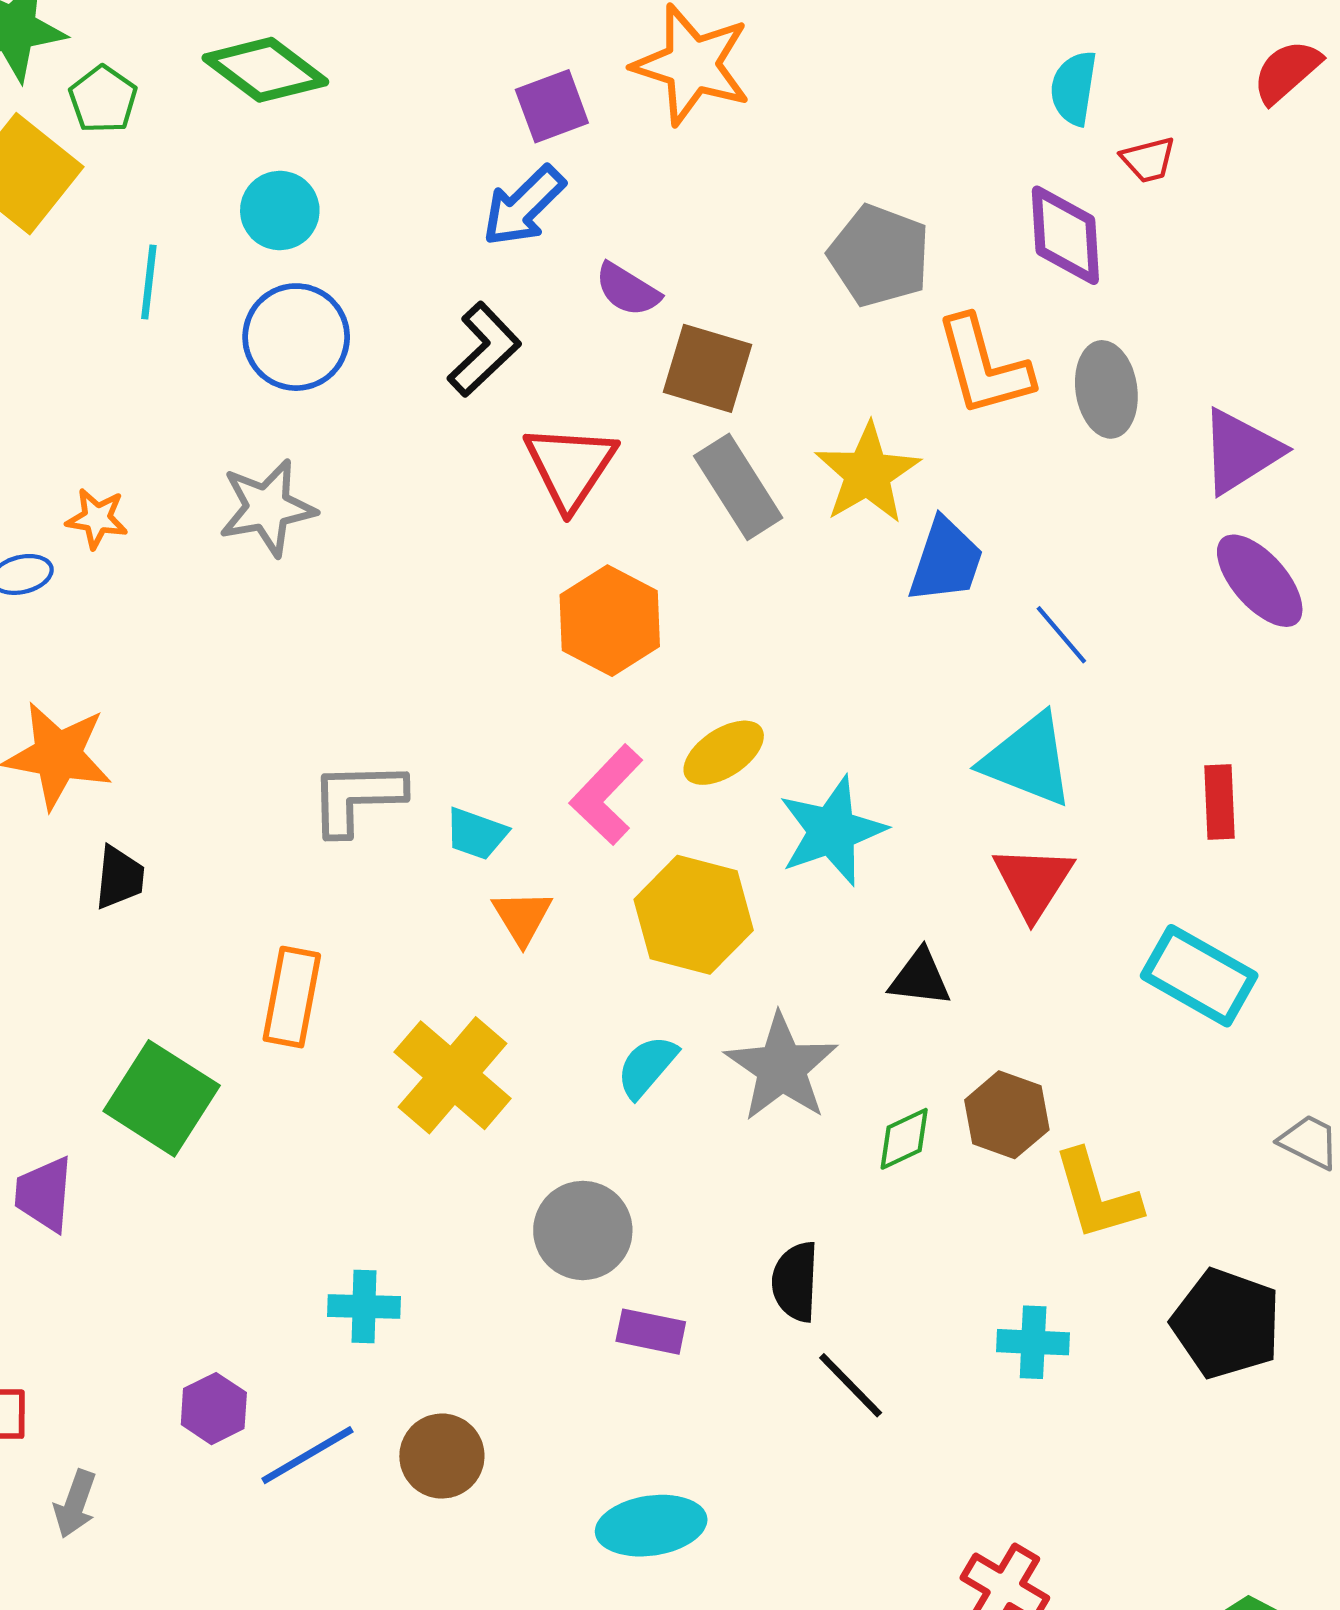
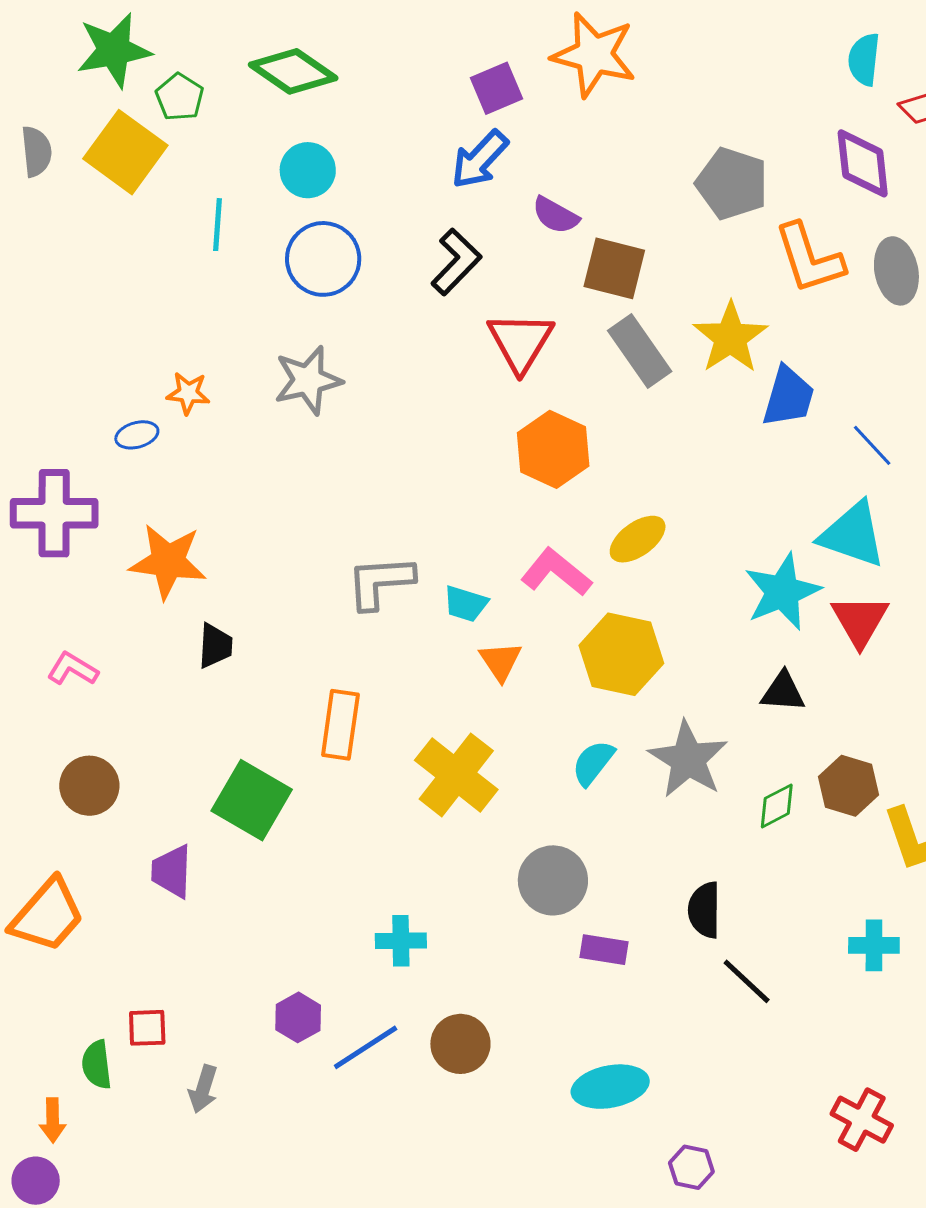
pink L-shape: (606, 795) -> (556, 572), turned 88
cyan star: (832, 831) -> (782, 592), moved

